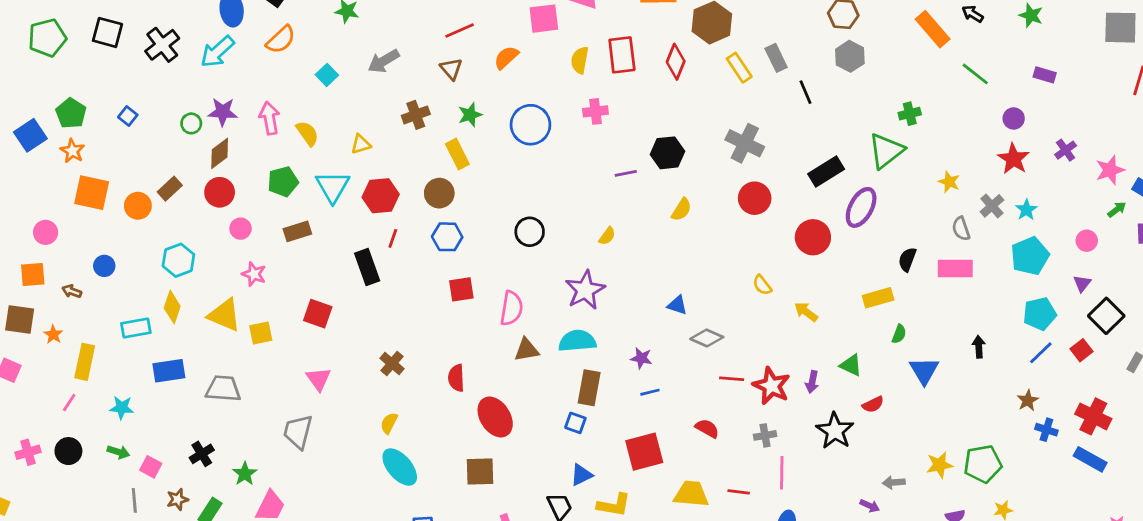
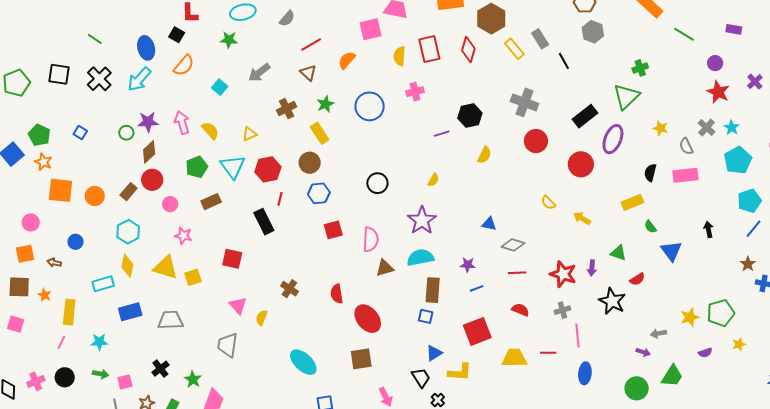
yellow star: (949, 182) -> (661, 128), moved
brown rectangle: (170, 189) -> (129, 192), moved
green semicircle: (899, 334) -> (650, 227), turned 128
red line: (732, 379) -> (517, 273), moved
yellow semicircle: (389, 423) -> (262, 318), moved
pink square: (151, 467) -> (125, 382), turned -35

